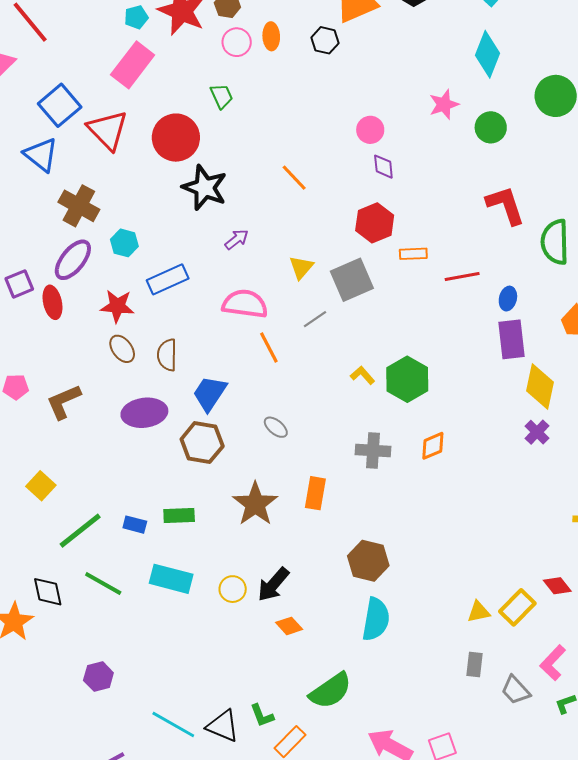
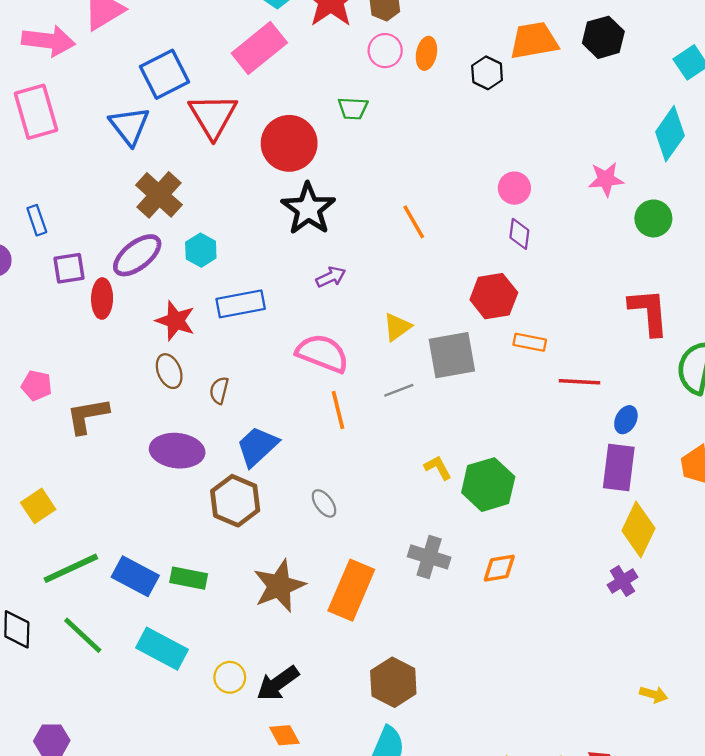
green trapezoid: (222, 96) -> (353, 108), turned 104
brown semicircle: (167, 355) -> (219, 390), size x0.7
orange rectangle: (315, 493) -> (351, 590), size x1.5
blue rectangle: (135, 525) -> (135, 576), size x1.6

